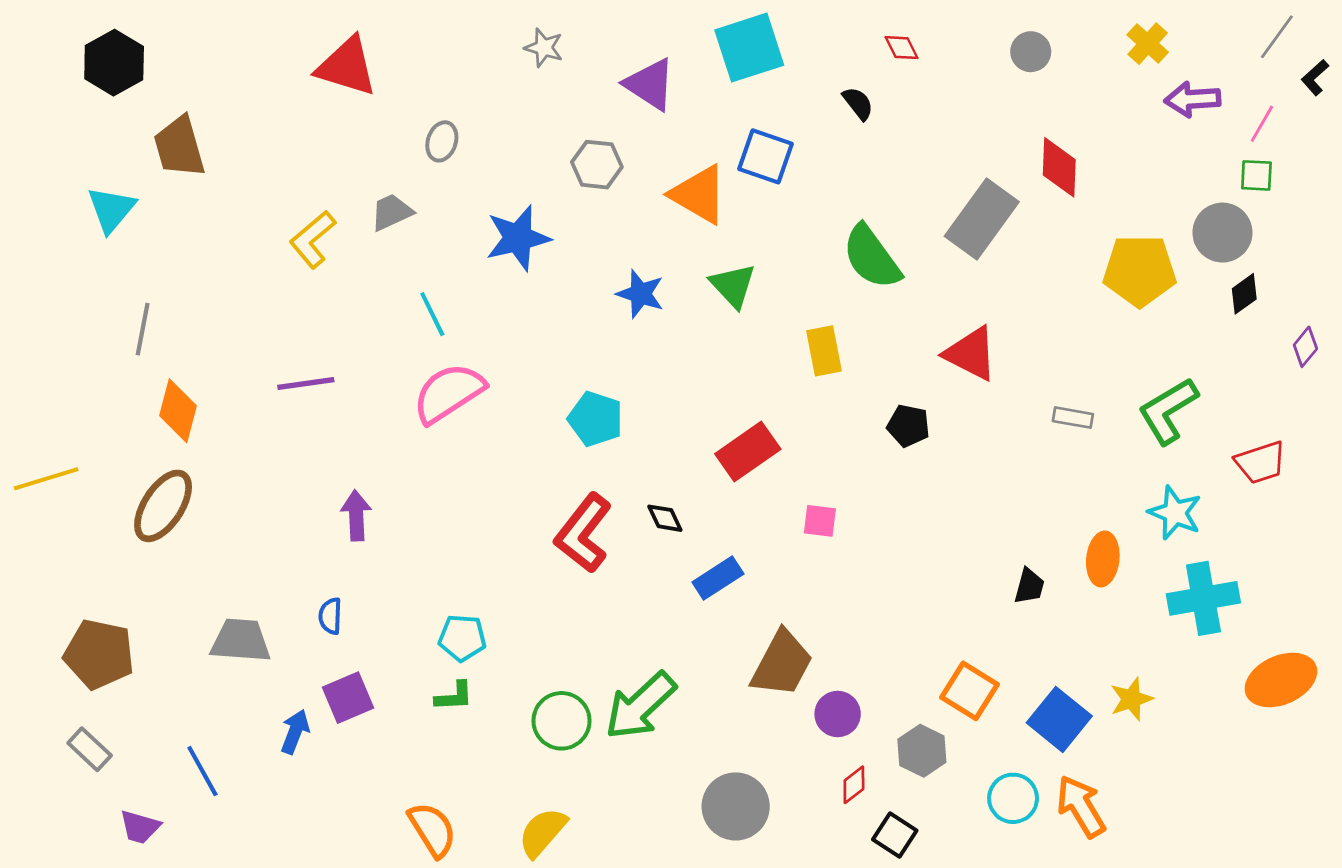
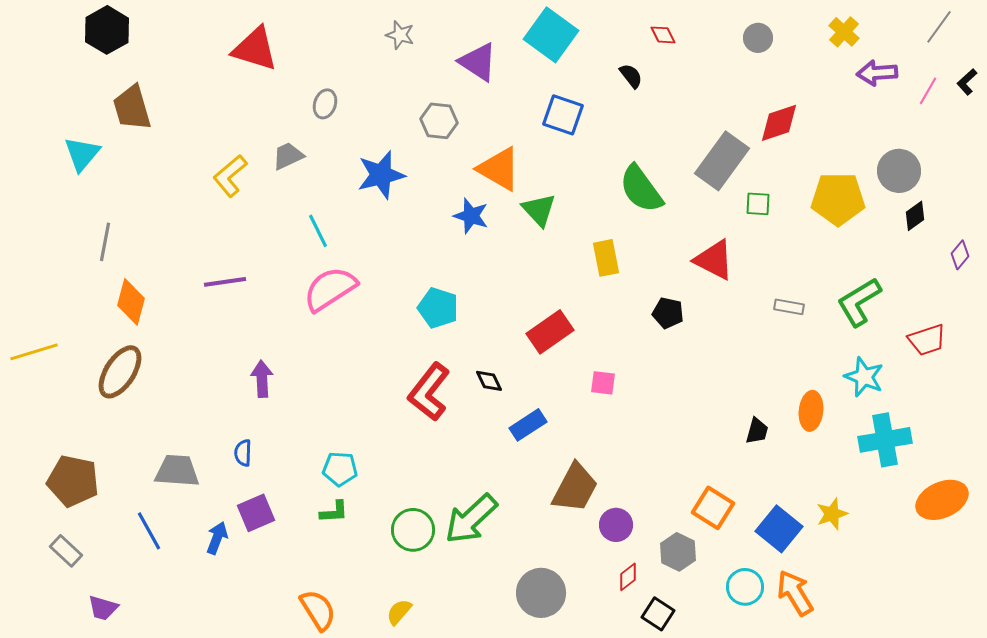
cyan square: (749, 48) -> (551, 35), turned -36
black hexagon: (114, 63) -> (107, 30), moved
black L-shape: (1315, 78) -> (967, 82), moved
red diamond: (1059, 167) -> (779, 123), turned 69
green square: (1256, 175) -> (758, 204), moved
orange triangle: (699, 194) -> (499, 169), moved
blue line: (202, 771) -> (149, 531), moved
yellow semicircle: (542, 832) -> (399, 612), size x0.7

